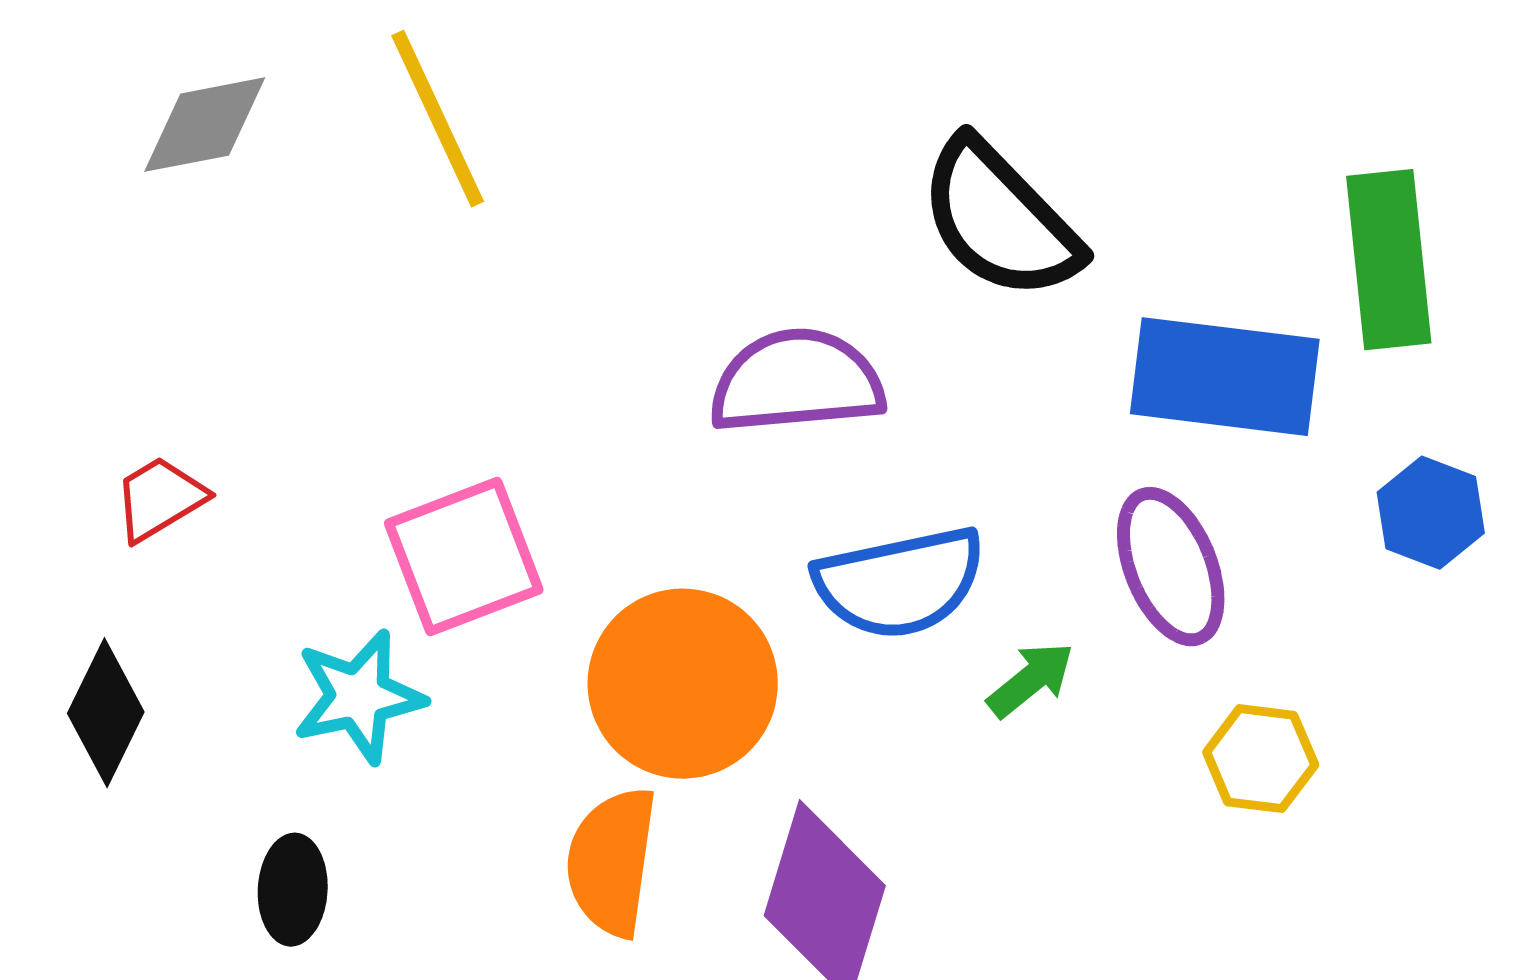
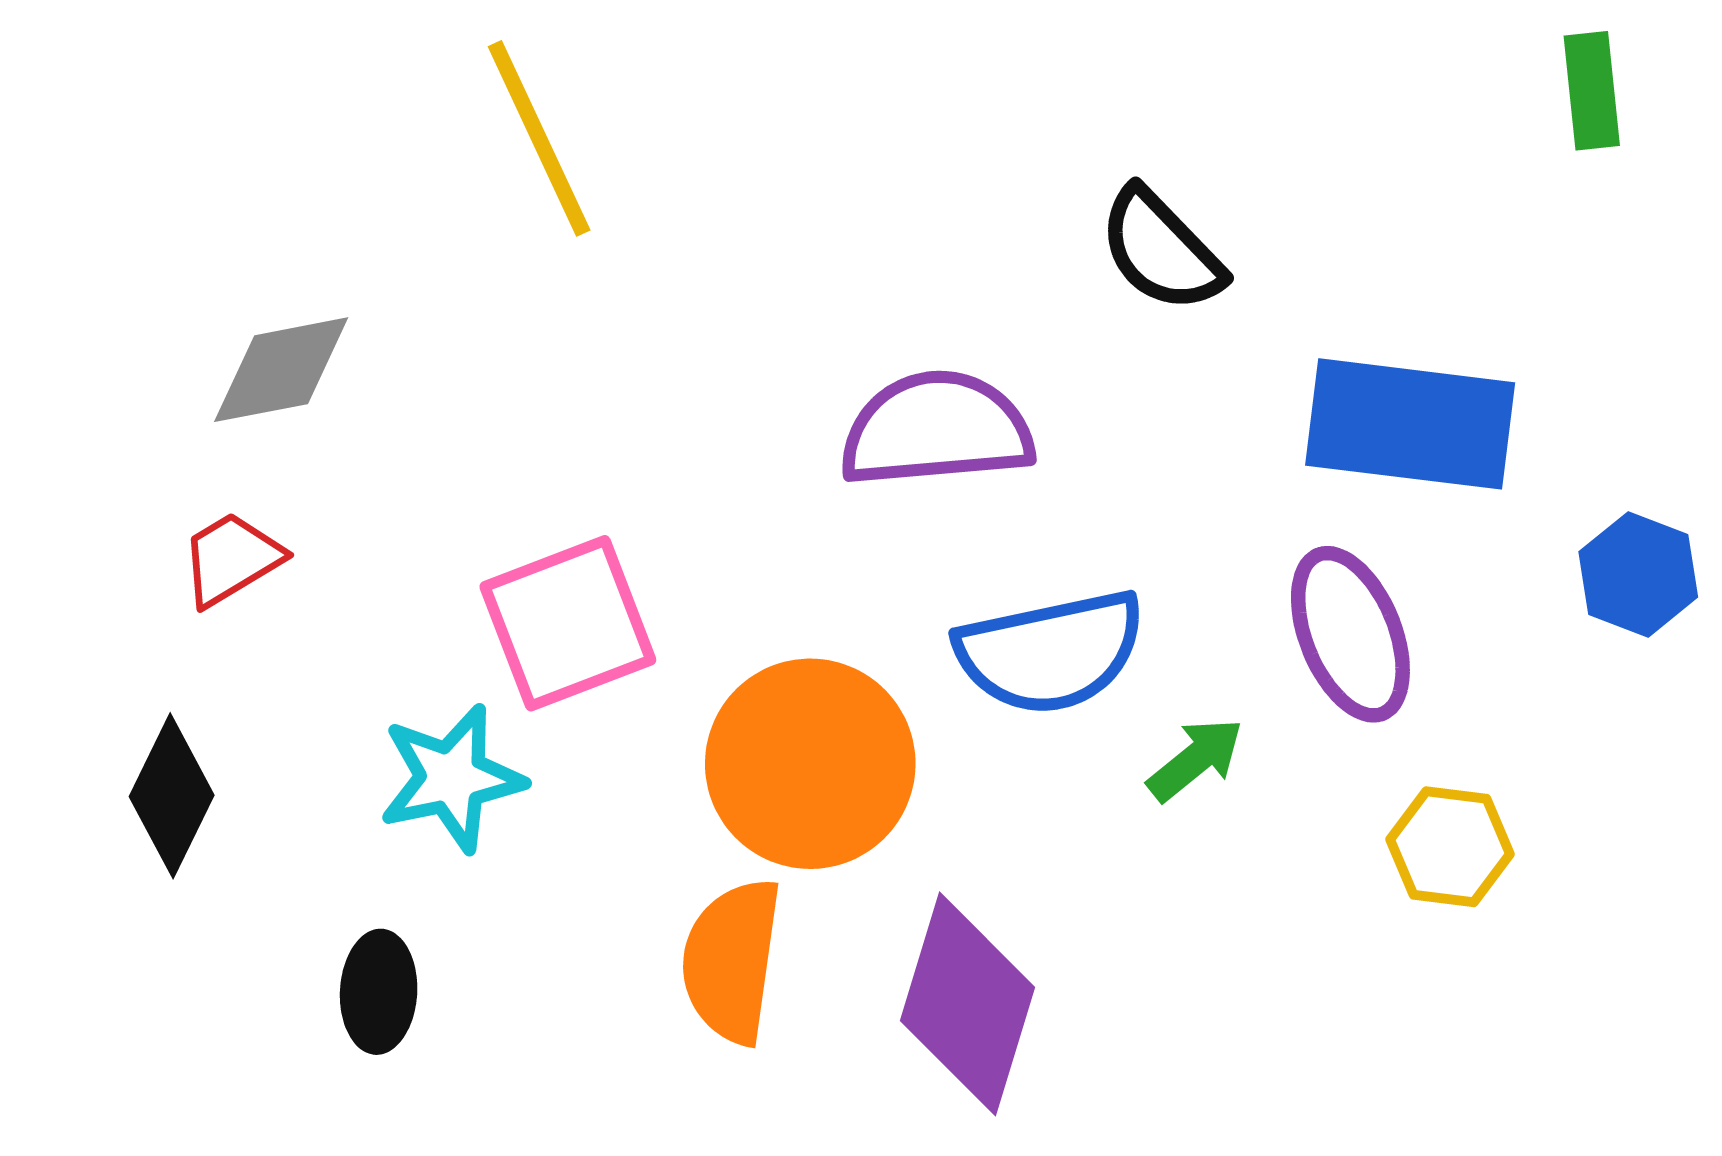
gray diamond: (205, 125) -> (281, 370), moved
black semicircle: (1000, 220) -> (1161, 250), size x0.7
green rectangle: (1389, 260) -> (1592, 91), moved, size x0.6

